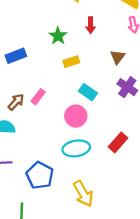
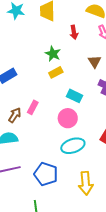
red arrow: (91, 25) -> (74, 32), moved
green star: (58, 36) -> (53, 54), moved
yellow arrow: (83, 194) -> (86, 183), turned 35

